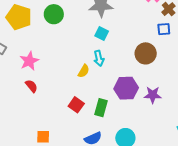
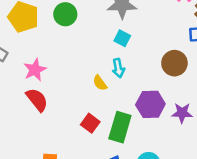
yellow semicircle: (84, 71) -> (100, 83), turned 112
red semicircle: (31, 86) -> (37, 100), size x1.5
green rectangle: (101, 108) -> (120, 127), size x1.4

